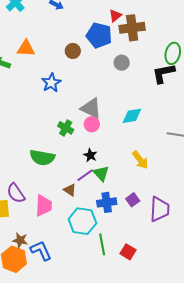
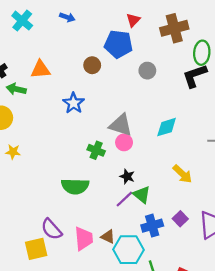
brown cross: (132, 28) -> (174, 28), moved
brown triangle: (70, 190) -> (108, 237), moved

